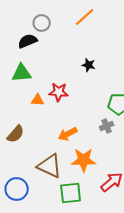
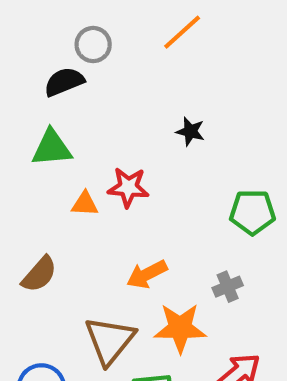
gray cross: (107, 126) -> (228, 287), moved
brown triangle: (50, 166) -> (110, 340), turned 44

